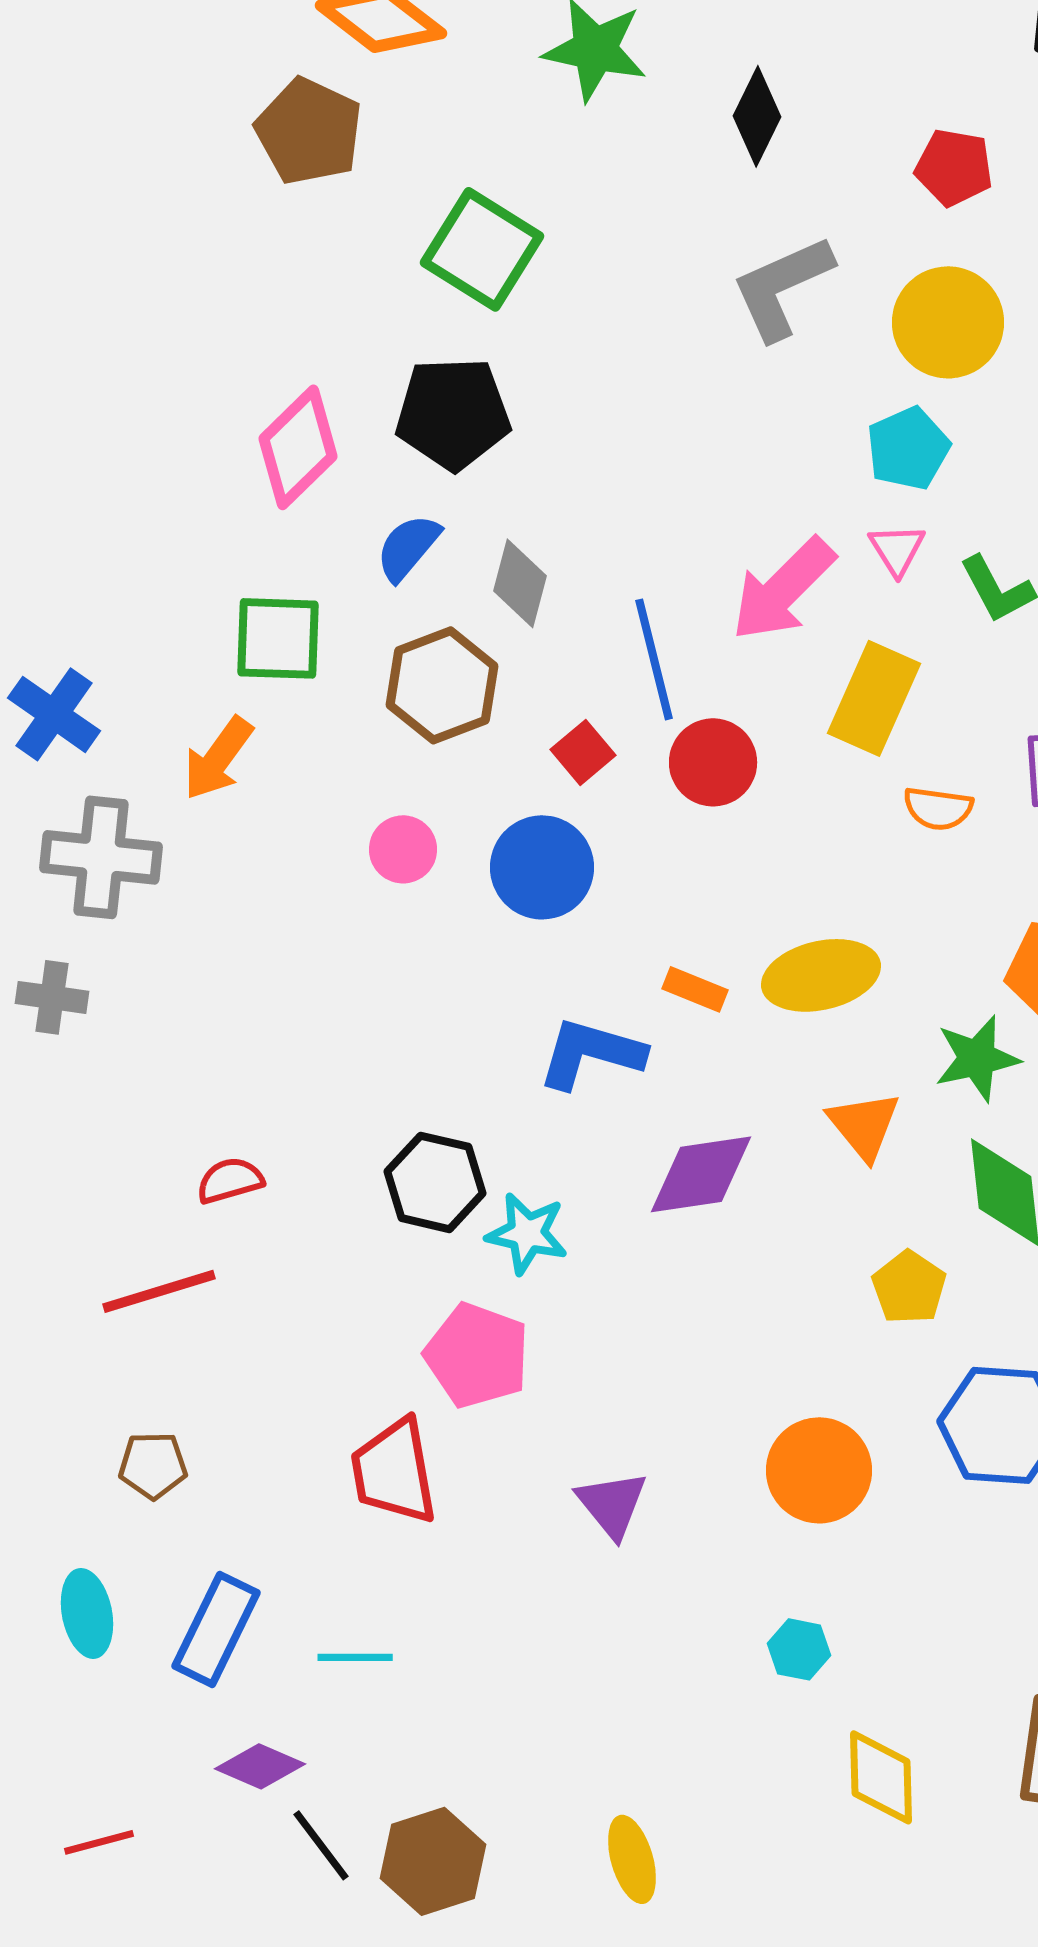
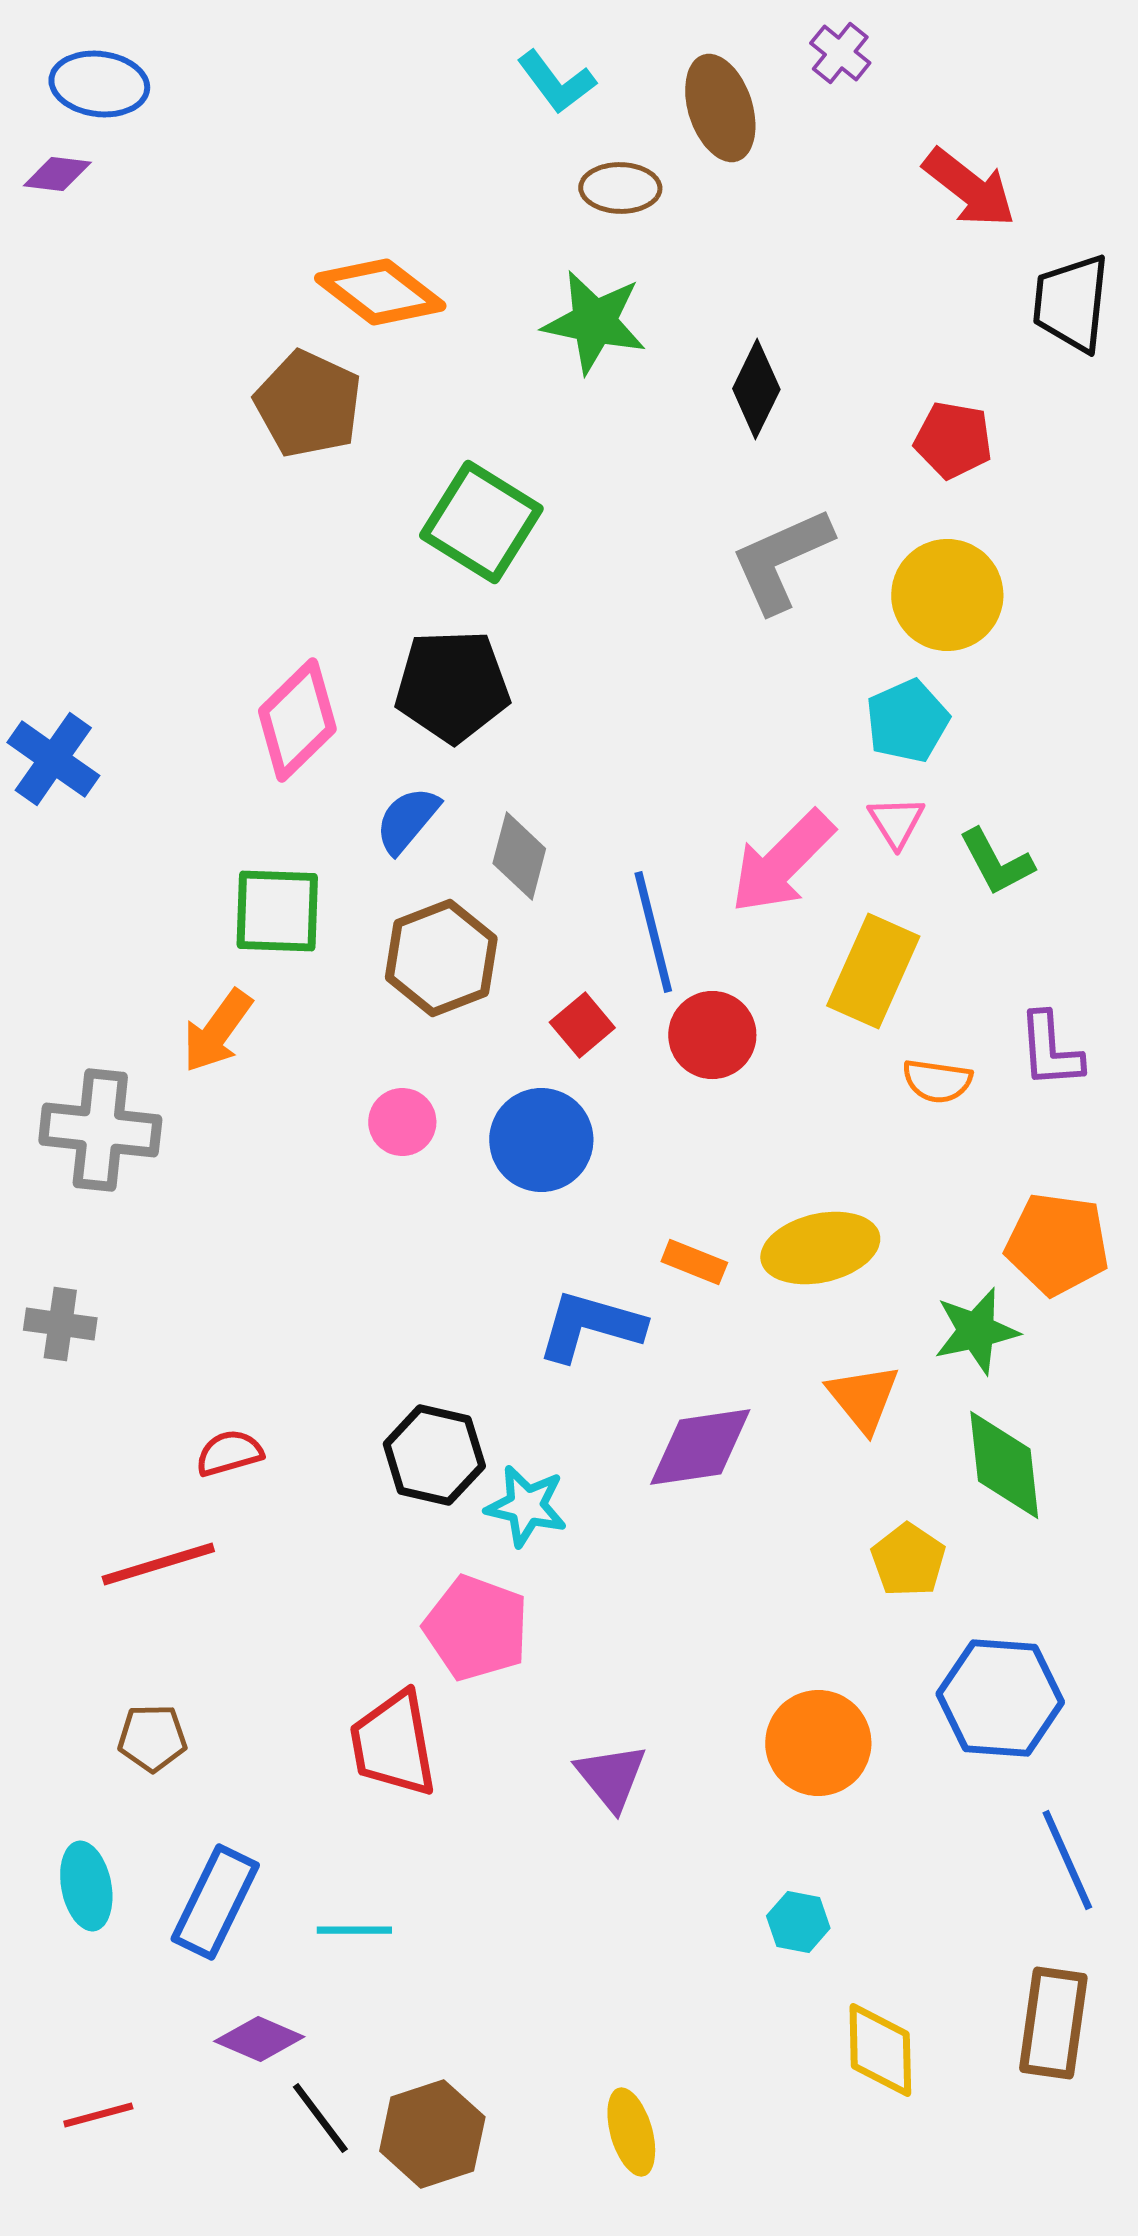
blue cross: (54, 714) -> (53, 759), moved
gray cross: (52, 997) -> (60, 1324), moved

